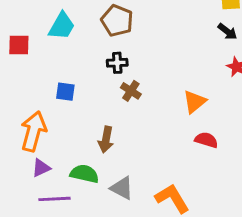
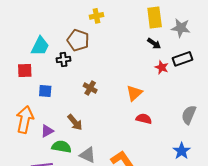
red square: (19, 45) -> (25, 70), moved
black cross: (117, 63) -> (63, 60), moved
brown arrow: (106, 140) -> (75, 122), turned -48
purple triangle: (41, 168) -> (47, 131), moved

